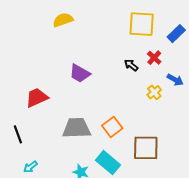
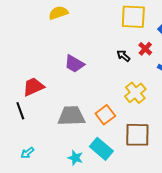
yellow cross: (154, 92) -> (135, 93), moved, size x1.5
black line: (18, 134) -> (20, 111), moved

